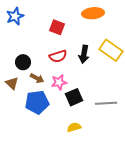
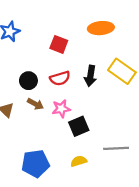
black circle: (23, 62) -> (28, 81), moved
blue pentagon: (37, 102) -> (35, 164), moved
gray line: (106, 103) -> (116, 148), moved

